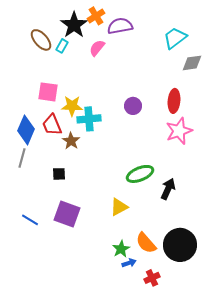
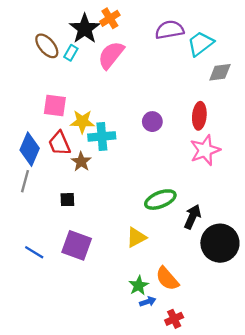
purple semicircle: (120, 26) -> (170, 30), moved
pink semicircle: (97, 48) -> (111, 55), size x1.5
black circle: (180, 245) -> (220, 243), moved

